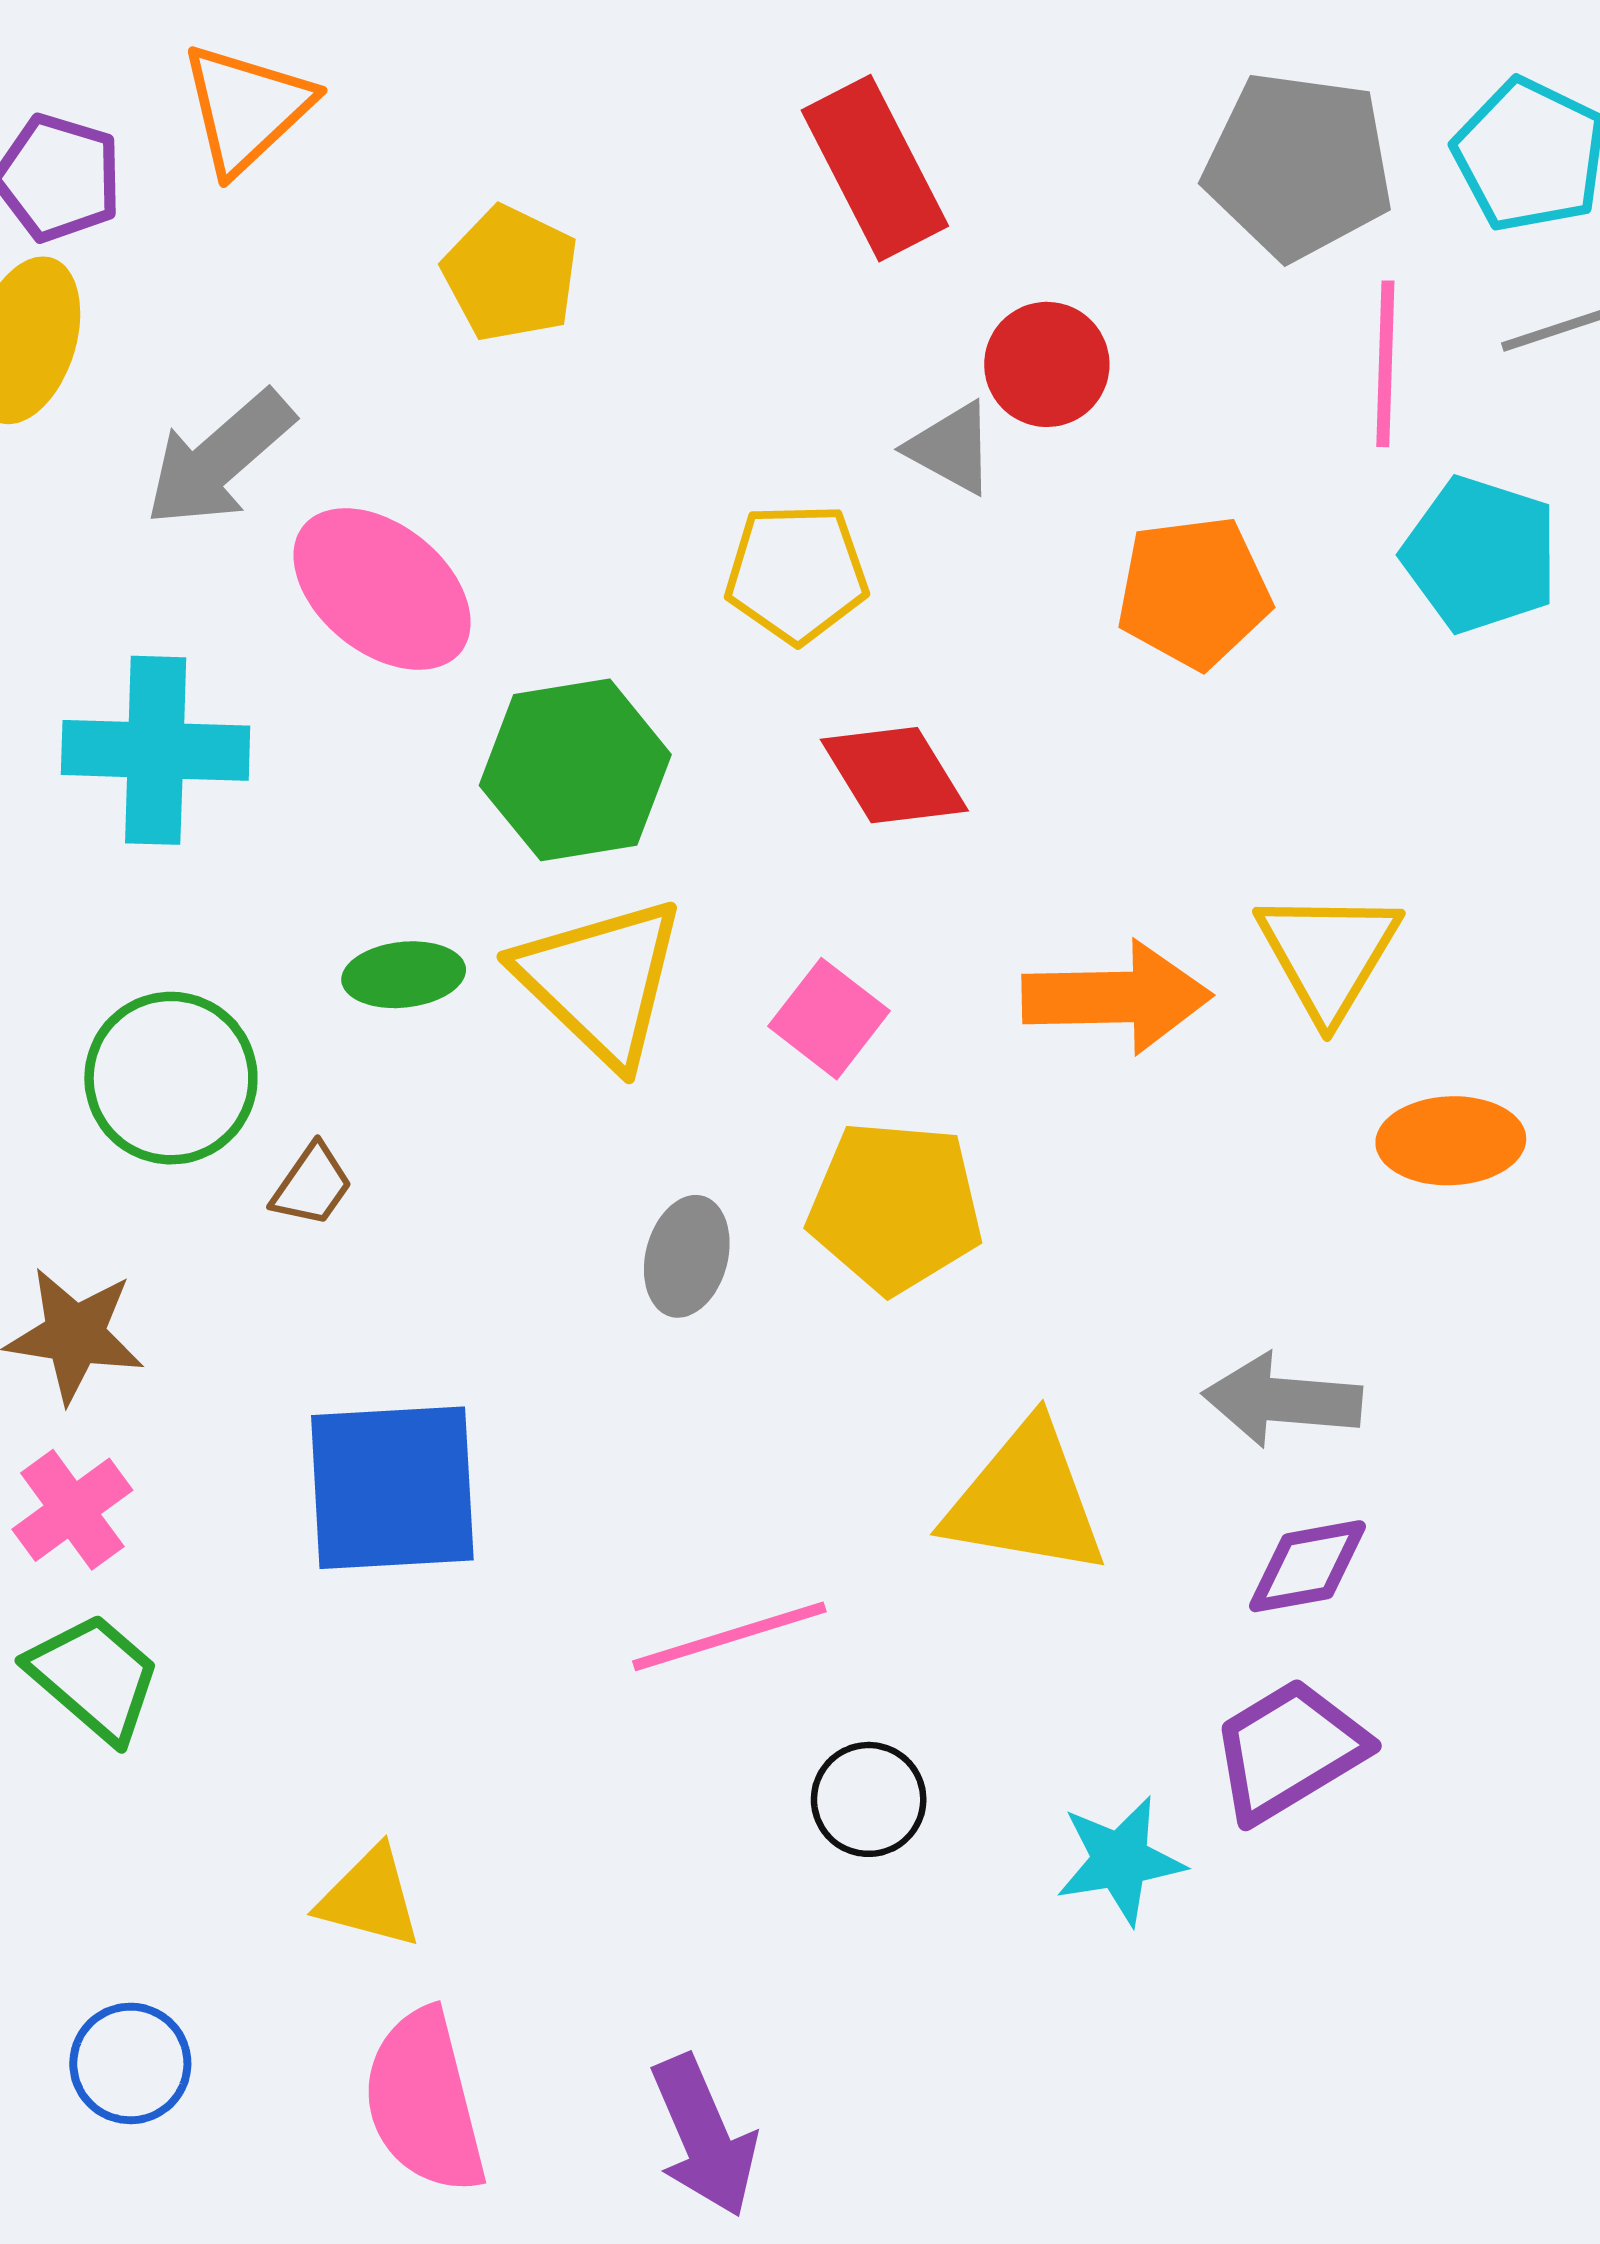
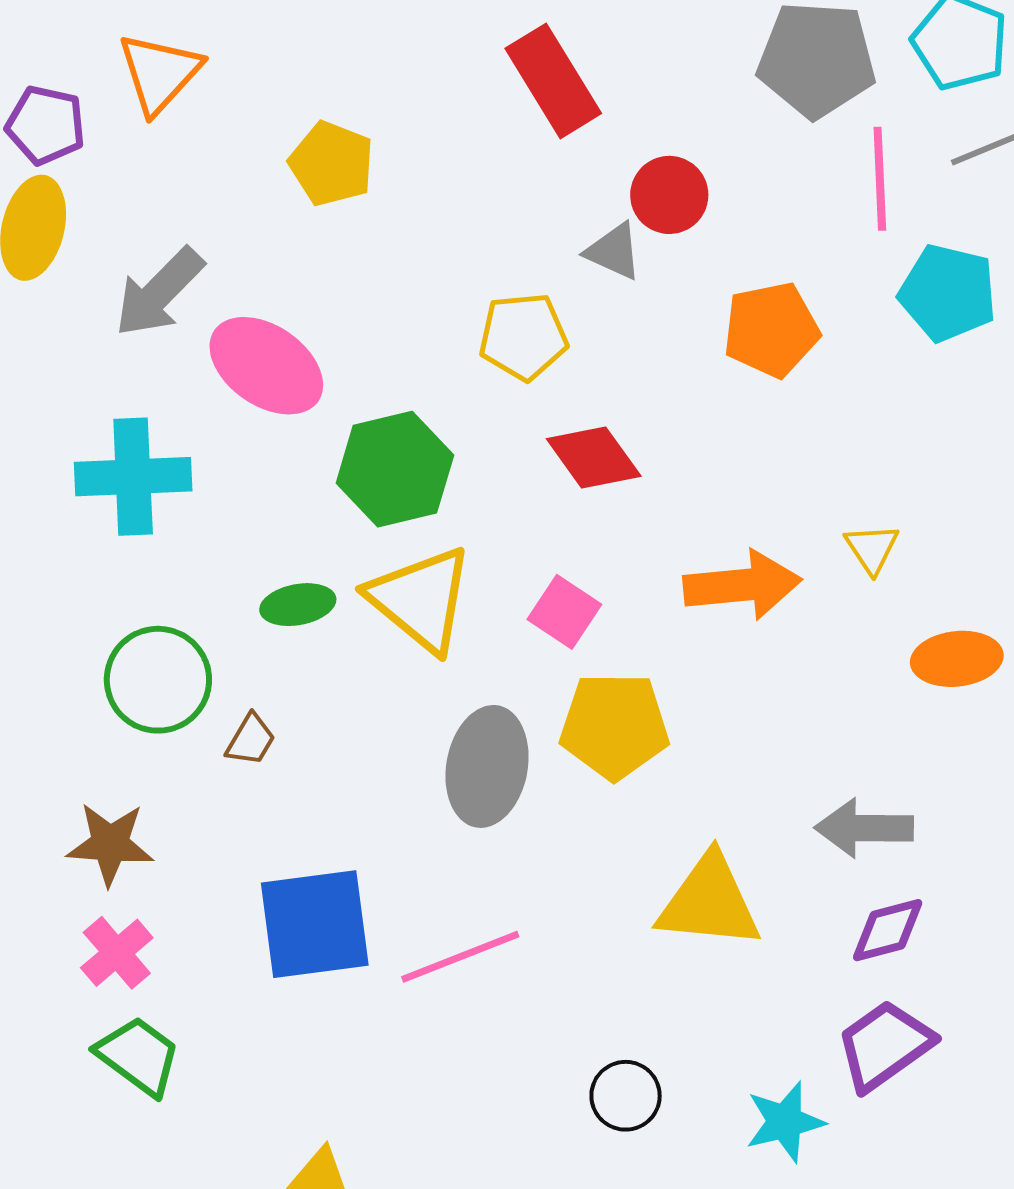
yellow triangle: (1328, 954) -> (872, 548), size x0.6
gray ellipse: (687, 1256) -> (487, 766), size x1.6
pink line: (729, 1636) -> (460, 957), moved

